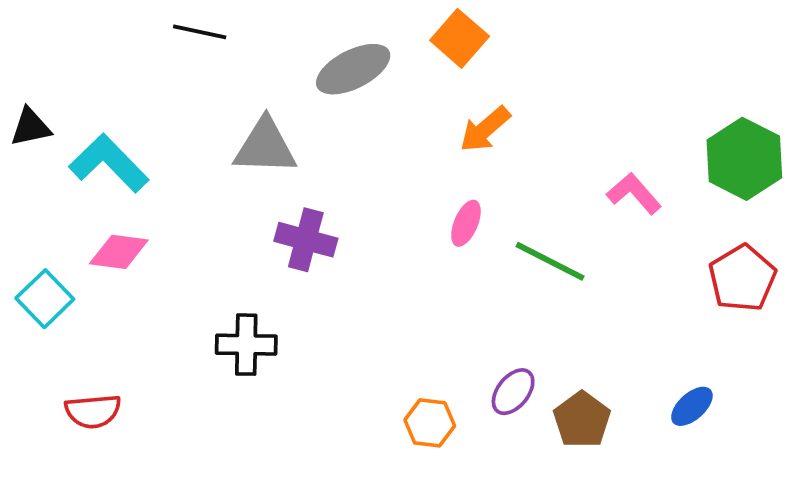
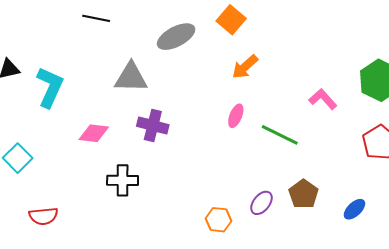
cyan L-shape: (109, 163) -> (50, 87), turned 69
pink diamond: (119, 252) -> (94, 133), moved
brown pentagon: (582, 420) -> (304, 194), moved

